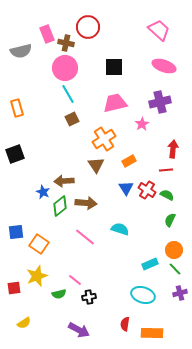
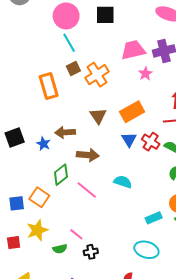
black square: (114, 67) -> (105, 15), moved
pink trapezoid: (115, 103) -> (133, 50), moved
orange rectangle: (17, 108) -> (49, 86), moved, size x1.4
orange cross: (104, 139) -> (97, 75), moved
black square: (15, 154) -> (15, 138), moved
orange rectangle: (129, 161) -> (132, 112), size x1.6
green diamond: (60, 206) -> (61, 175), moved
blue square: (16, 232) -> (17, 203), moved

